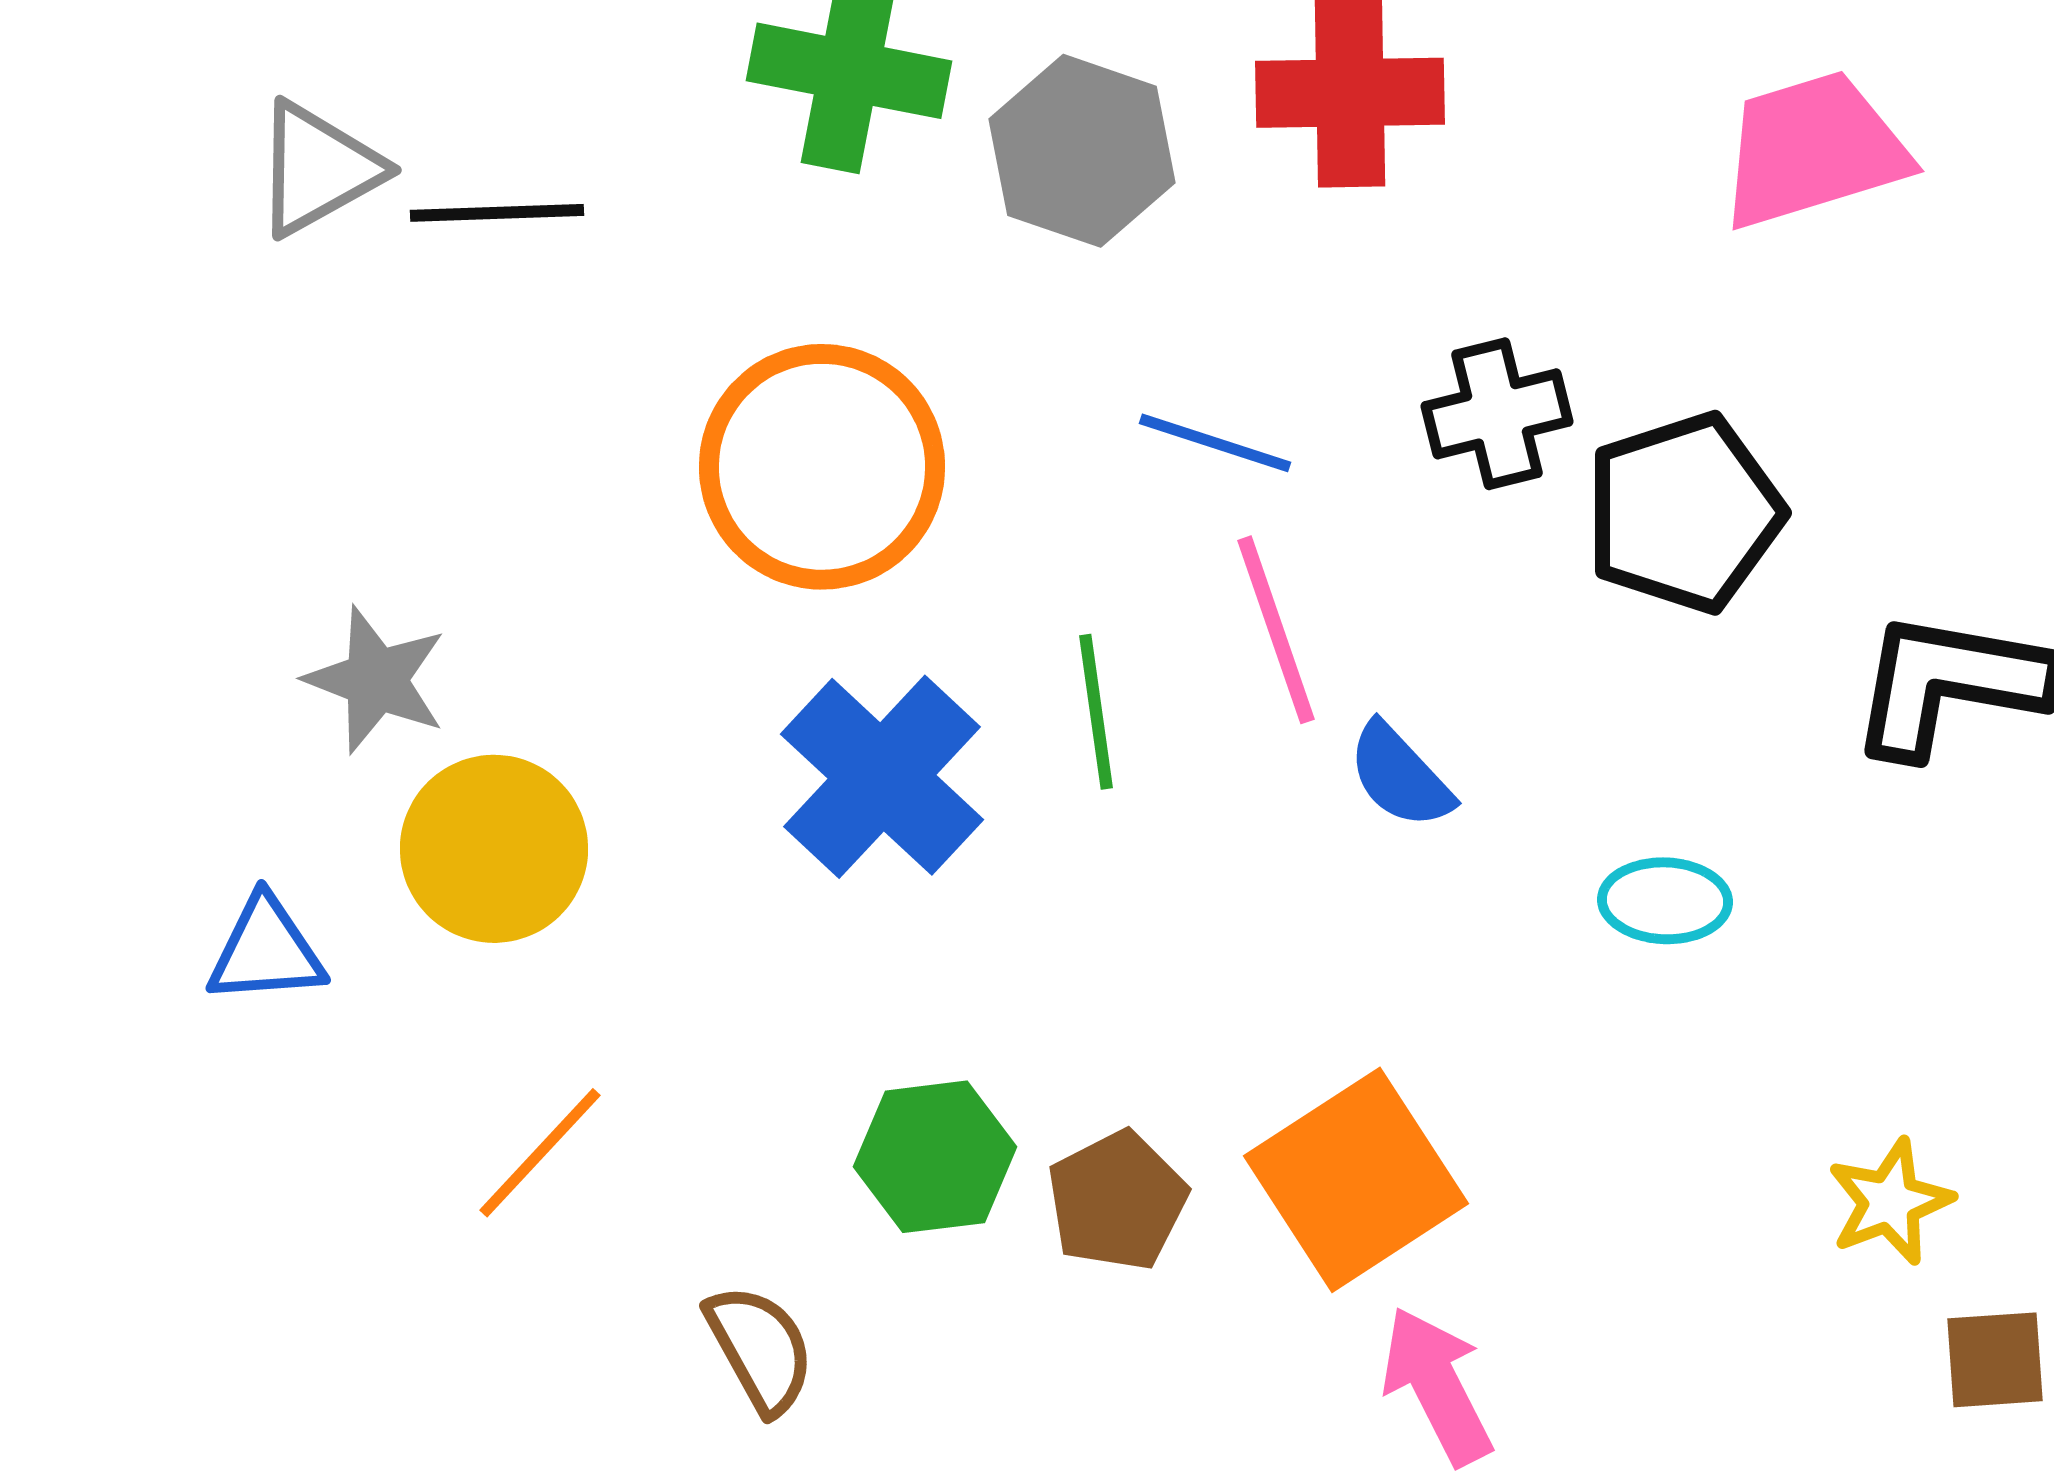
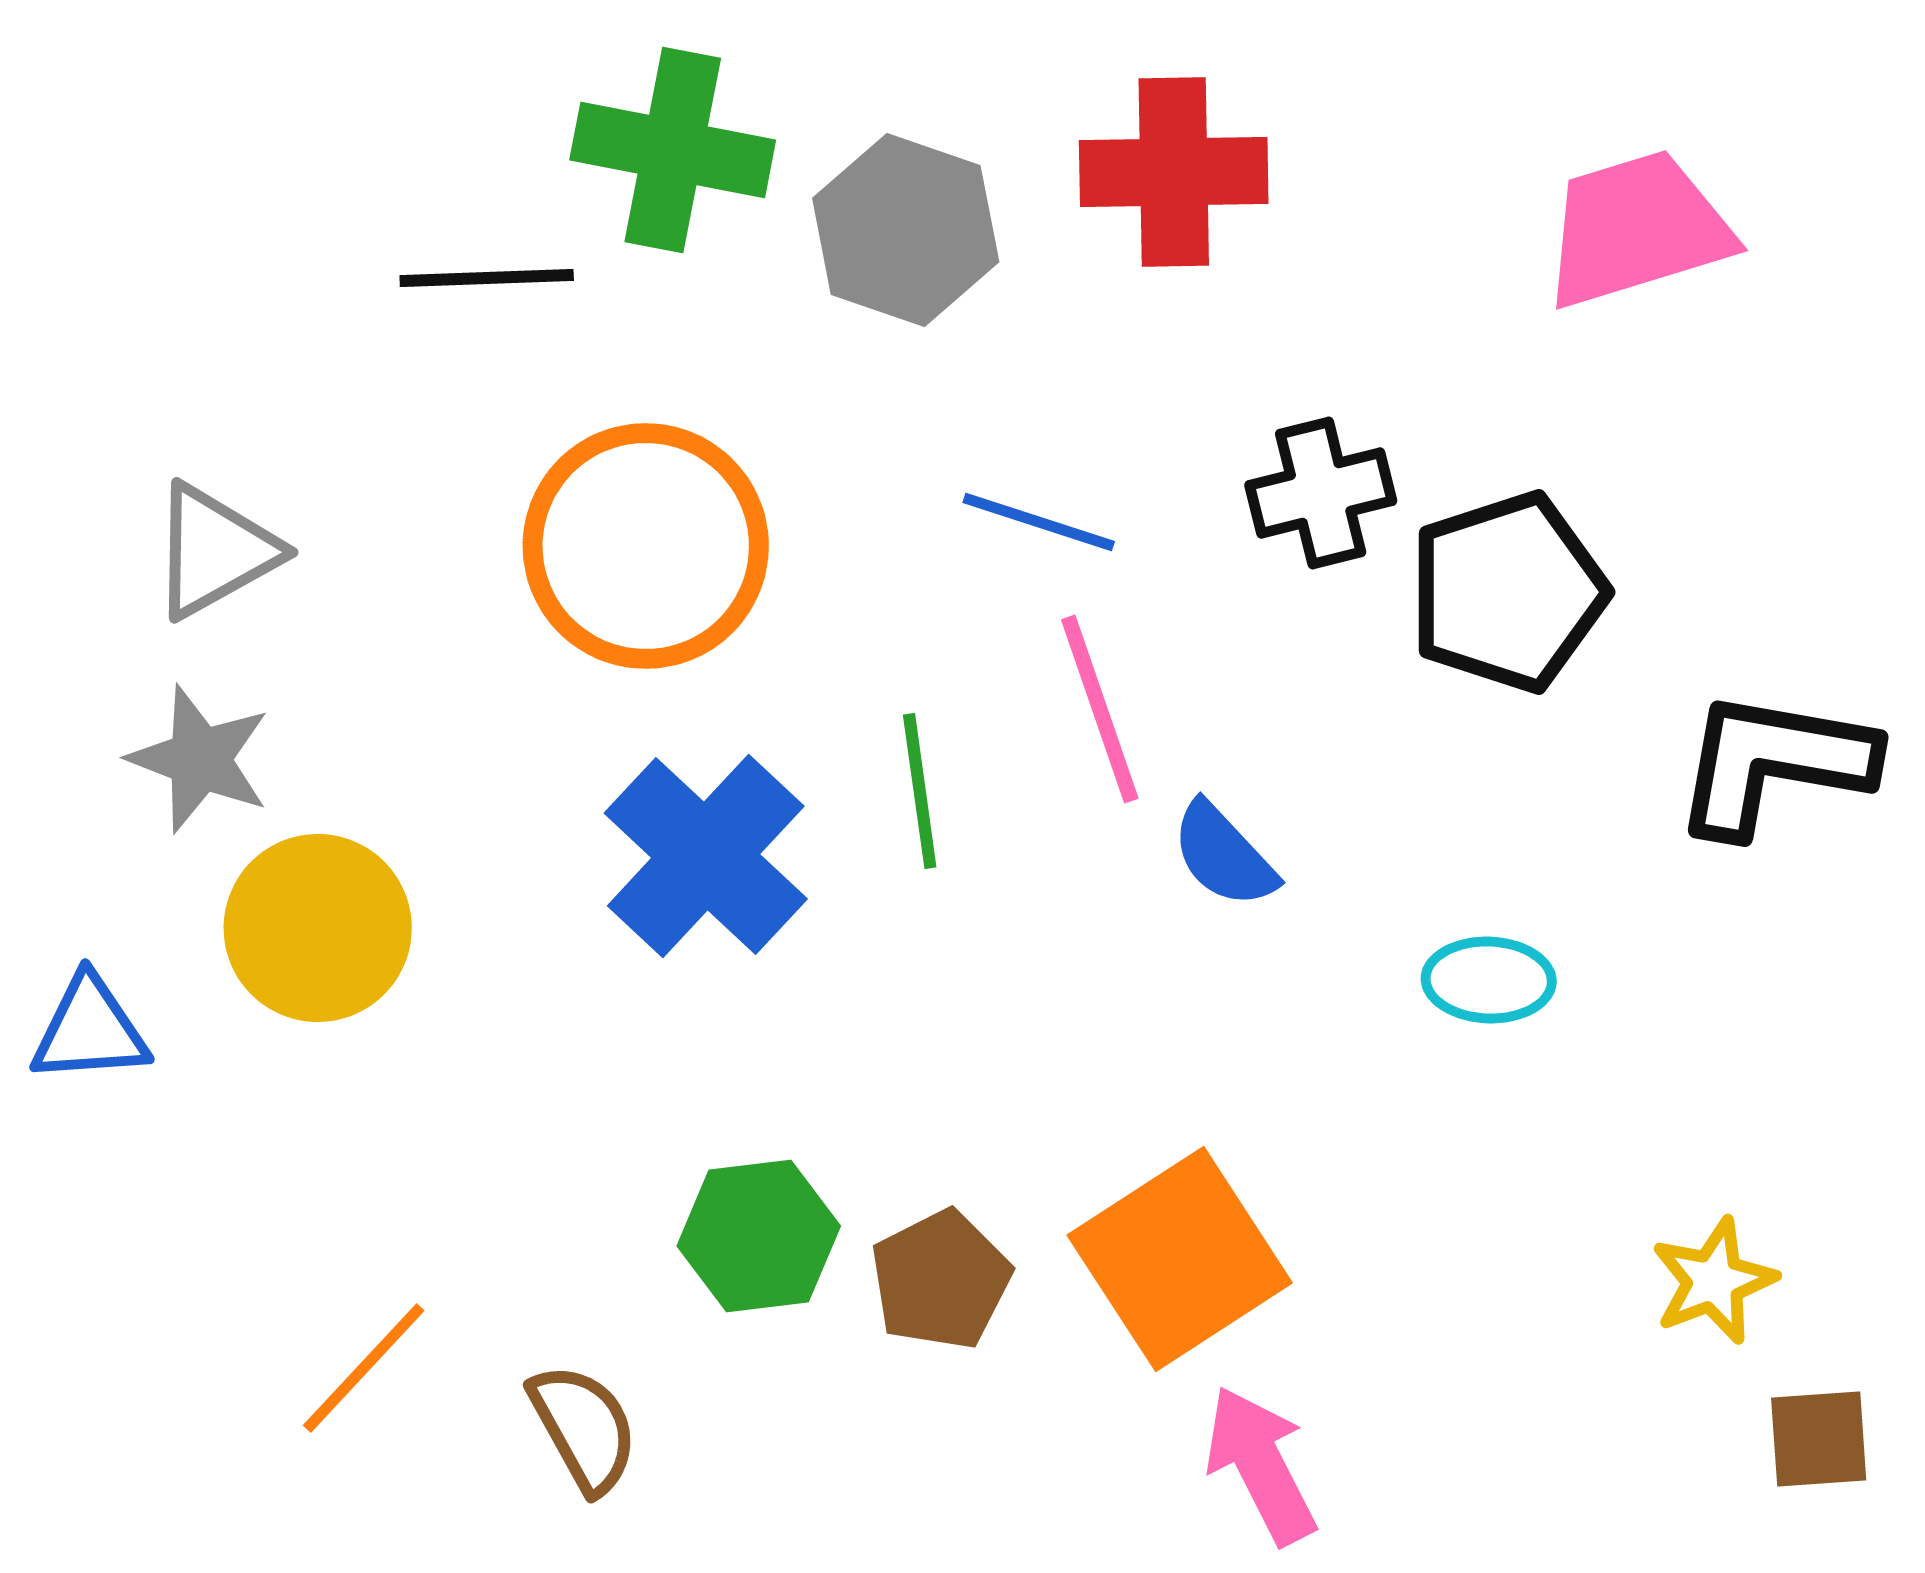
gray triangle: (318, 169) -> (215, 551), moved
black line: (497, 213) -> (487, 278), moved
orange line: (540, 1153) -> (364, 1368), moved

